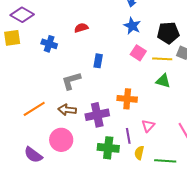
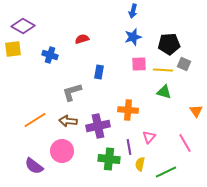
blue star: (132, 26) -> (133, 37), turned 30
pink square: (138, 53) -> (139, 64), turned -35
green line: (165, 161) -> (166, 172), turned -30

